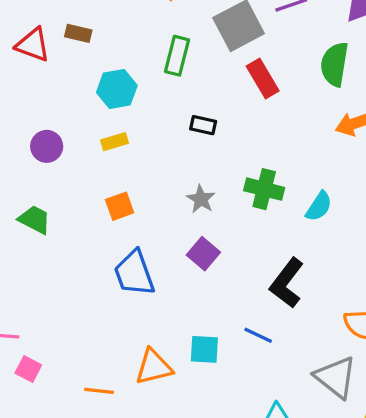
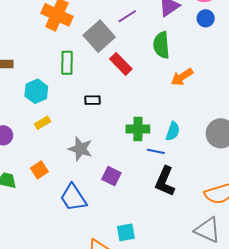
gray star: (201, 199) -> (80, 149), moved, size x1.4
orange square: (120, 206) -> (39, 170), moved
blue line: (258, 335) -> (156, 151), moved

